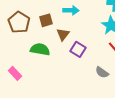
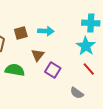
brown square: (46, 20) -> (21, 33), moved

